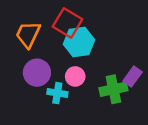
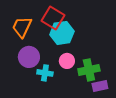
pink circle: (75, 76) -> (67, 61), moved
purple rectangle: (133, 76) -> (100, 86), moved, turned 42

